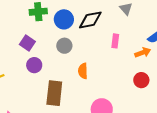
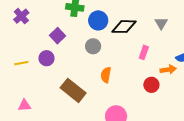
purple circle: (34, 65) -> (47, 58), moved
red circle: (141, 80) -> (151, 85), moved
brown rectangle: (54, 93) -> (73, 90), turned -70

